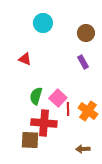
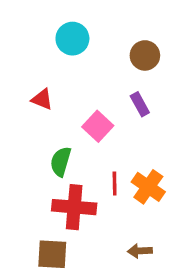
pink square: (58, 98) -> (98, 126), moved
brown square: (30, 140) -> (52, 254), moved

